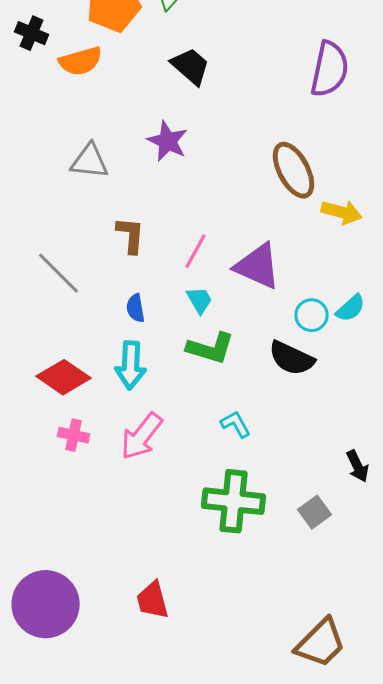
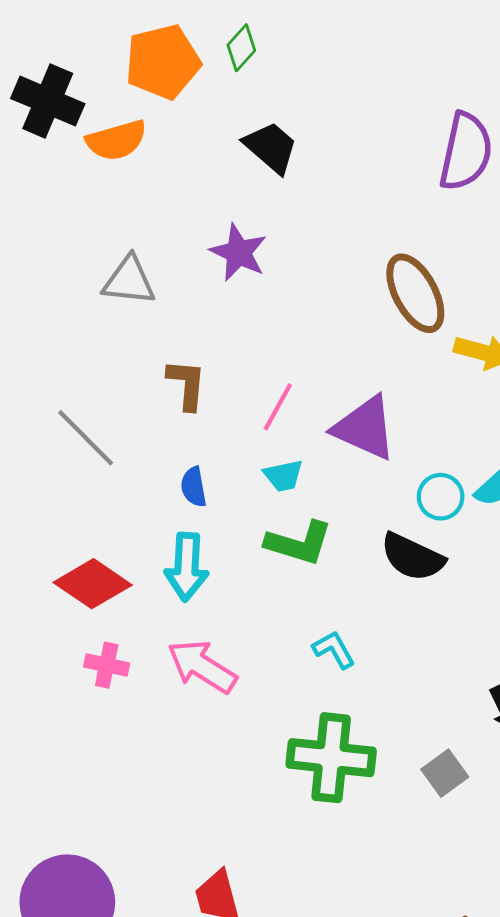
black cross: (32, 33) -> (48, 101), size x1.5
cyan trapezoid: (200, 300) -> (283, 476), turned 108
pink arrow: (142, 436) -> (202, 666), turned 84

